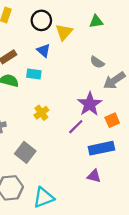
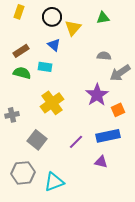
gray semicircle: (97, 62) -> (104, 56), turned 152
yellow cross: (41, 113) -> (52, 103), size x1.6
purple line: (76, 127) -> (76, 142), moved

